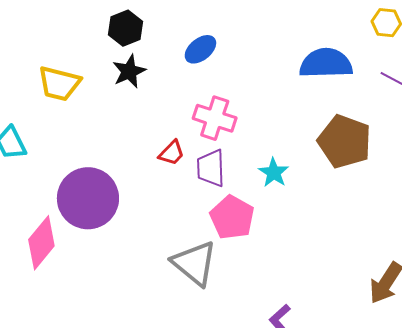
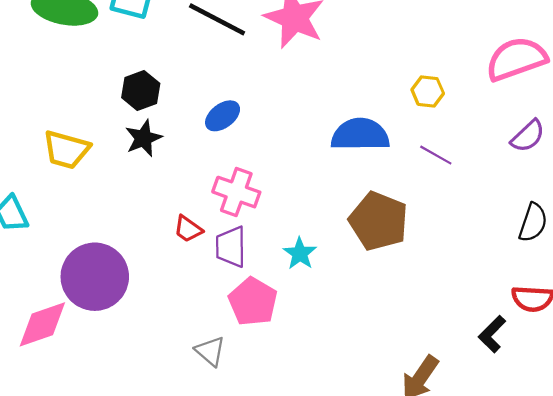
red trapezoid: (172, 153) -> (188, 229), turned 80
pink diamond: (41, 243) -> (42, 324), turned 30
gray triangle: (195, 263) -> (210, 351), size x0.6

